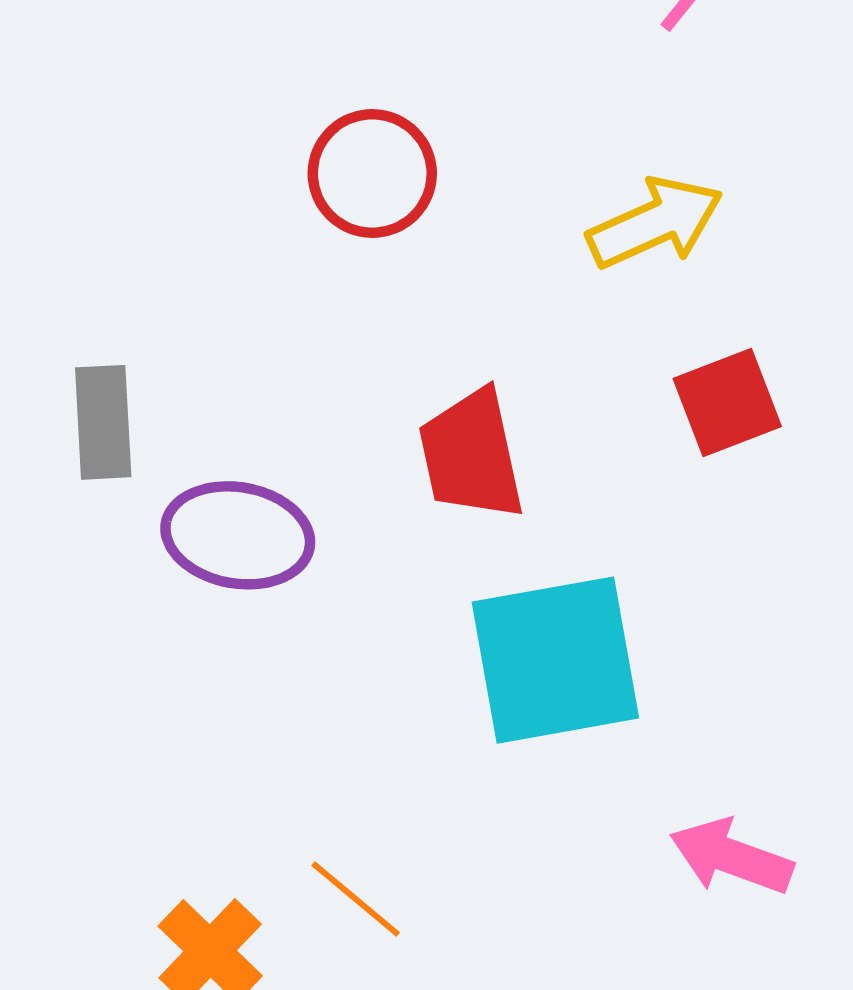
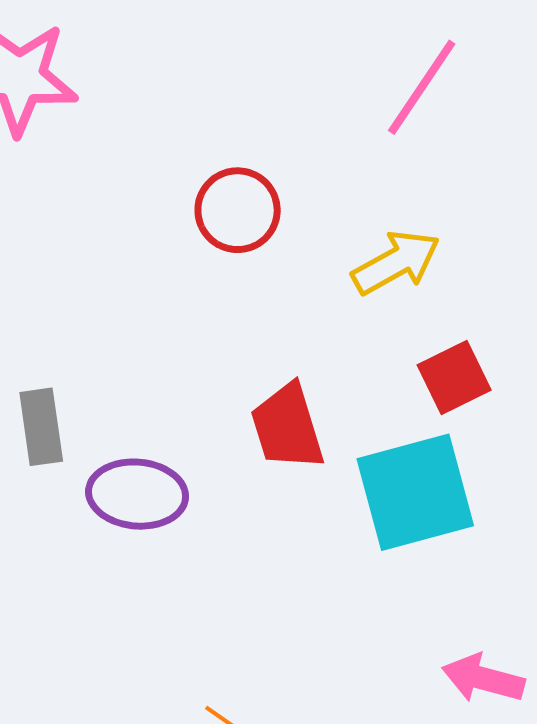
red circle: (372, 173) -> (238, 210), moved
cyan square: (555, 660) -> (415, 492), moved

